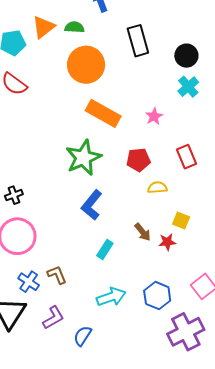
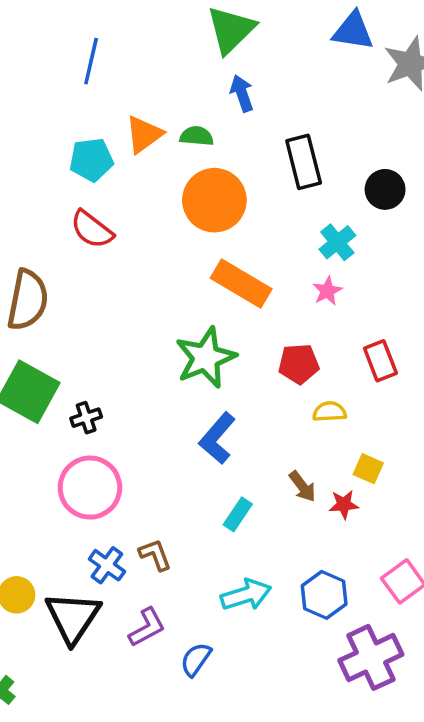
cyan cross: (188, 87) -> (337, 242), moved

